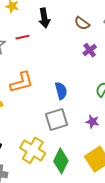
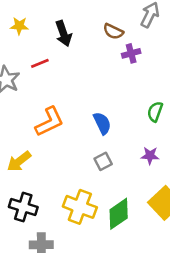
purple cross: (90, 50) -> (131, 53), moved, turned 32
gray square: (57, 119) -> (103, 161), size x0.6
green diamond: (61, 161) -> (119, 214), turned 40

